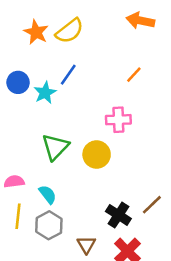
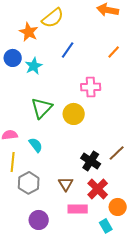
orange star: (36, 32) -> (29, 32), moved
blue line: (68, 75) -> (68, 50), moved
orange line: (134, 75) -> (114, 52), moved
gray hexagon: (49, 225) -> (29, 183), moved

